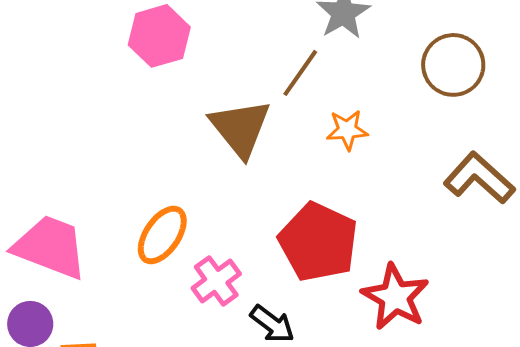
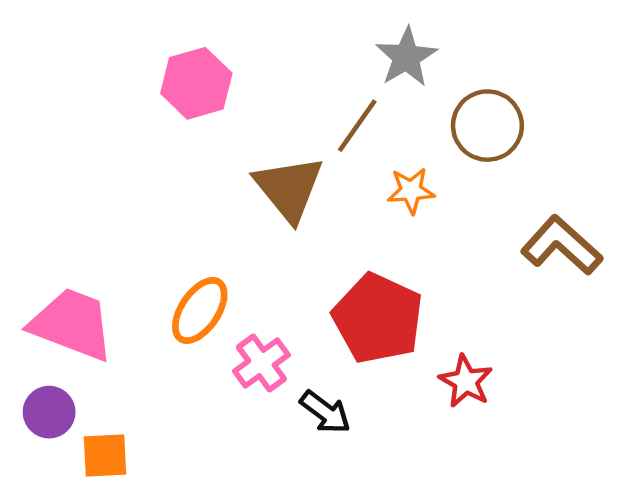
brown circle: (453, 65) -> (487, 126), moved
red star: (395, 297) -> (466, 381), size x0.7

